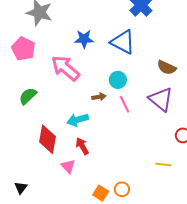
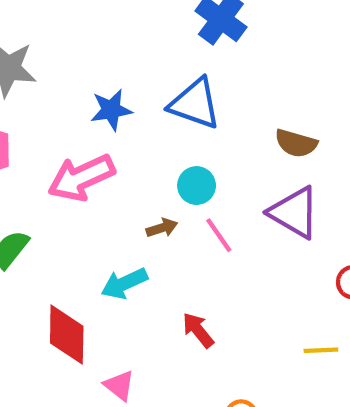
pink arrow: (65, 68) -> (81, 178), turned -56
red arrow: (82, 146) -> (198, 330), moved

